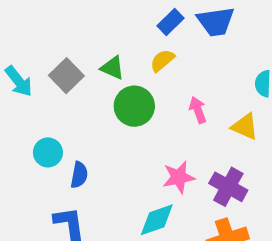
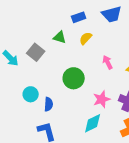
blue rectangle: (171, 22) -> (79, 17), moved, turned 32
green triangle: (112, 68) -> (60, 37), moved
green circle: (134, 106) -> (74, 78), moved

